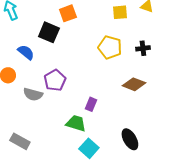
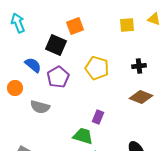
yellow pentagon: (110, 47) -> (97, 68), moved
black cross: (143, 48) -> (139, 66), moved
purple pentagon: (55, 80) -> (58, 77), moved

